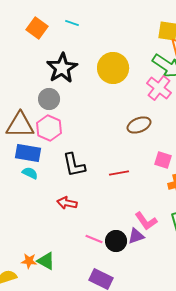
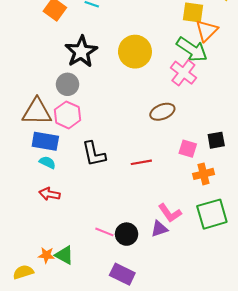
red arrow: (67, 203) -> (50, 194), moved
pink line: (94, 239) -> (104, 232), moved
black circle: (116, 241) -> (127, 234), moved

